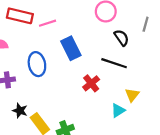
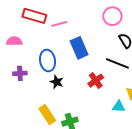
cyan triangle: (118, 110) -> (119, 107), turned 32
black star: (20, 111) -> (57, 82), moved

